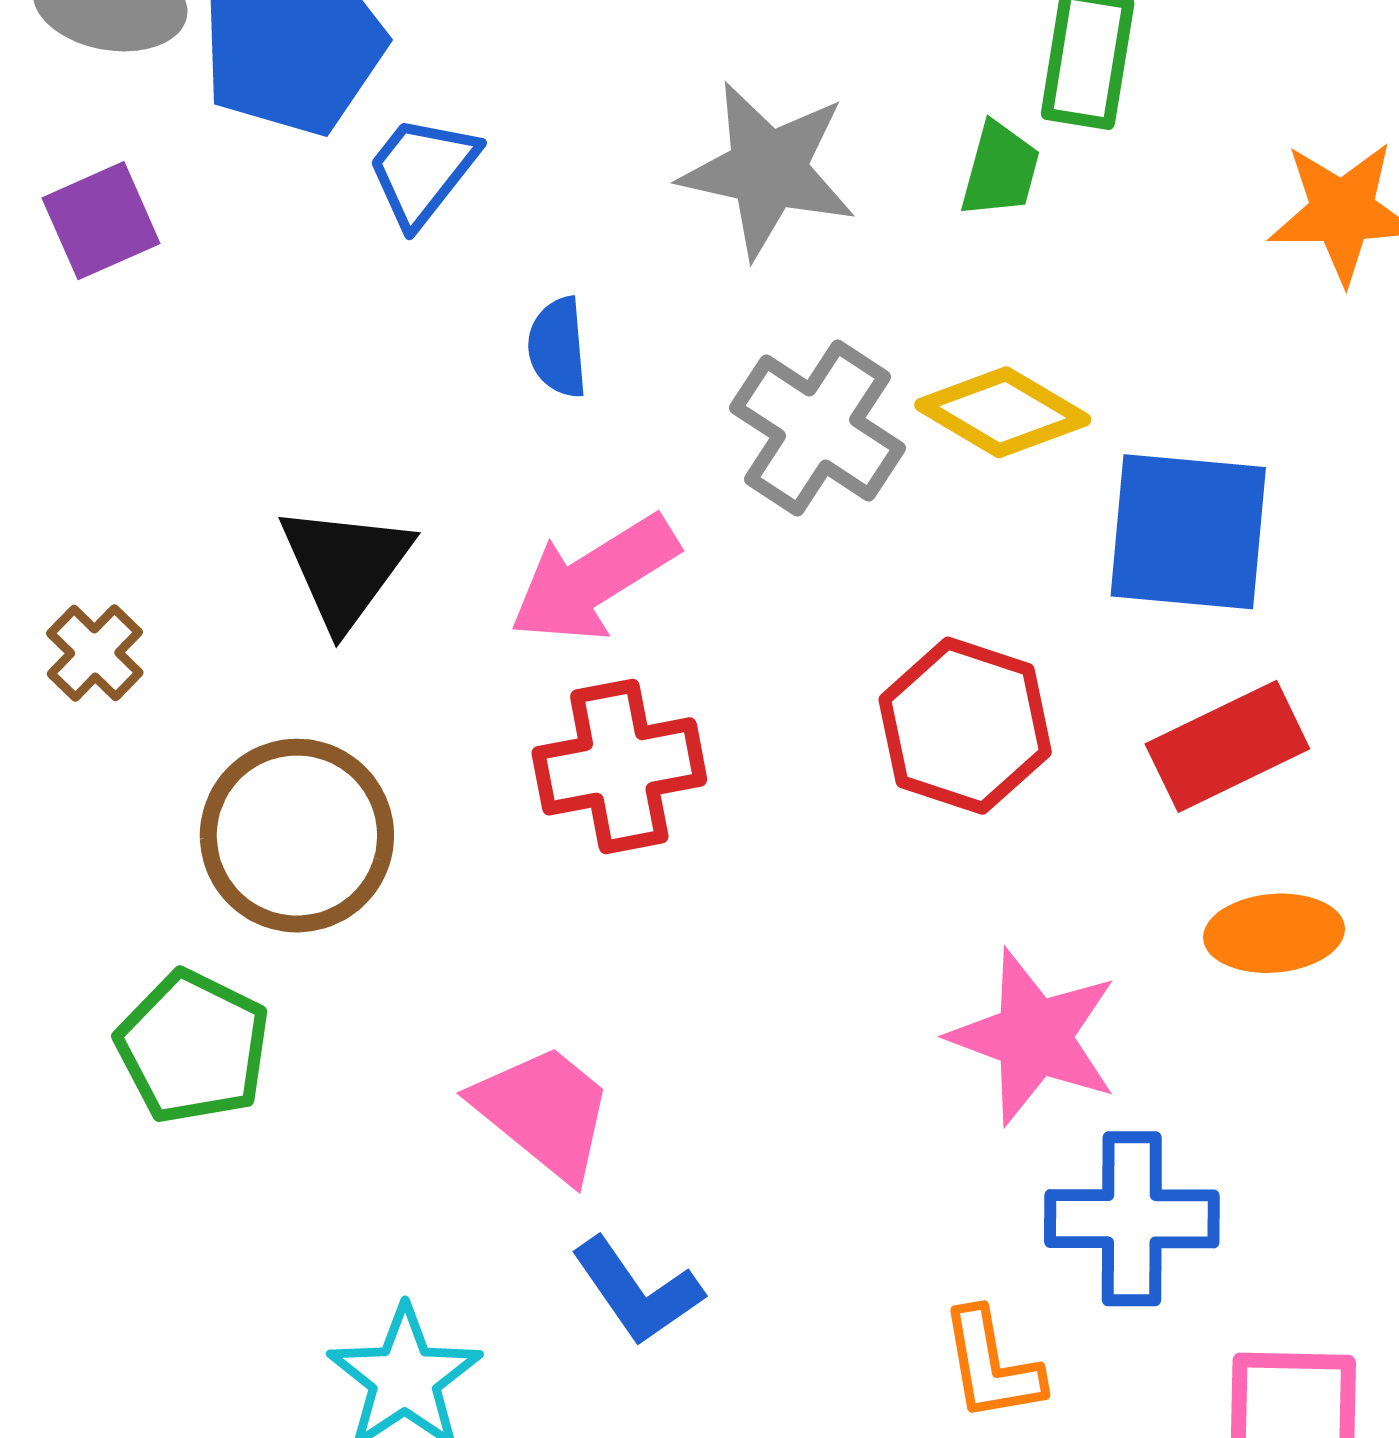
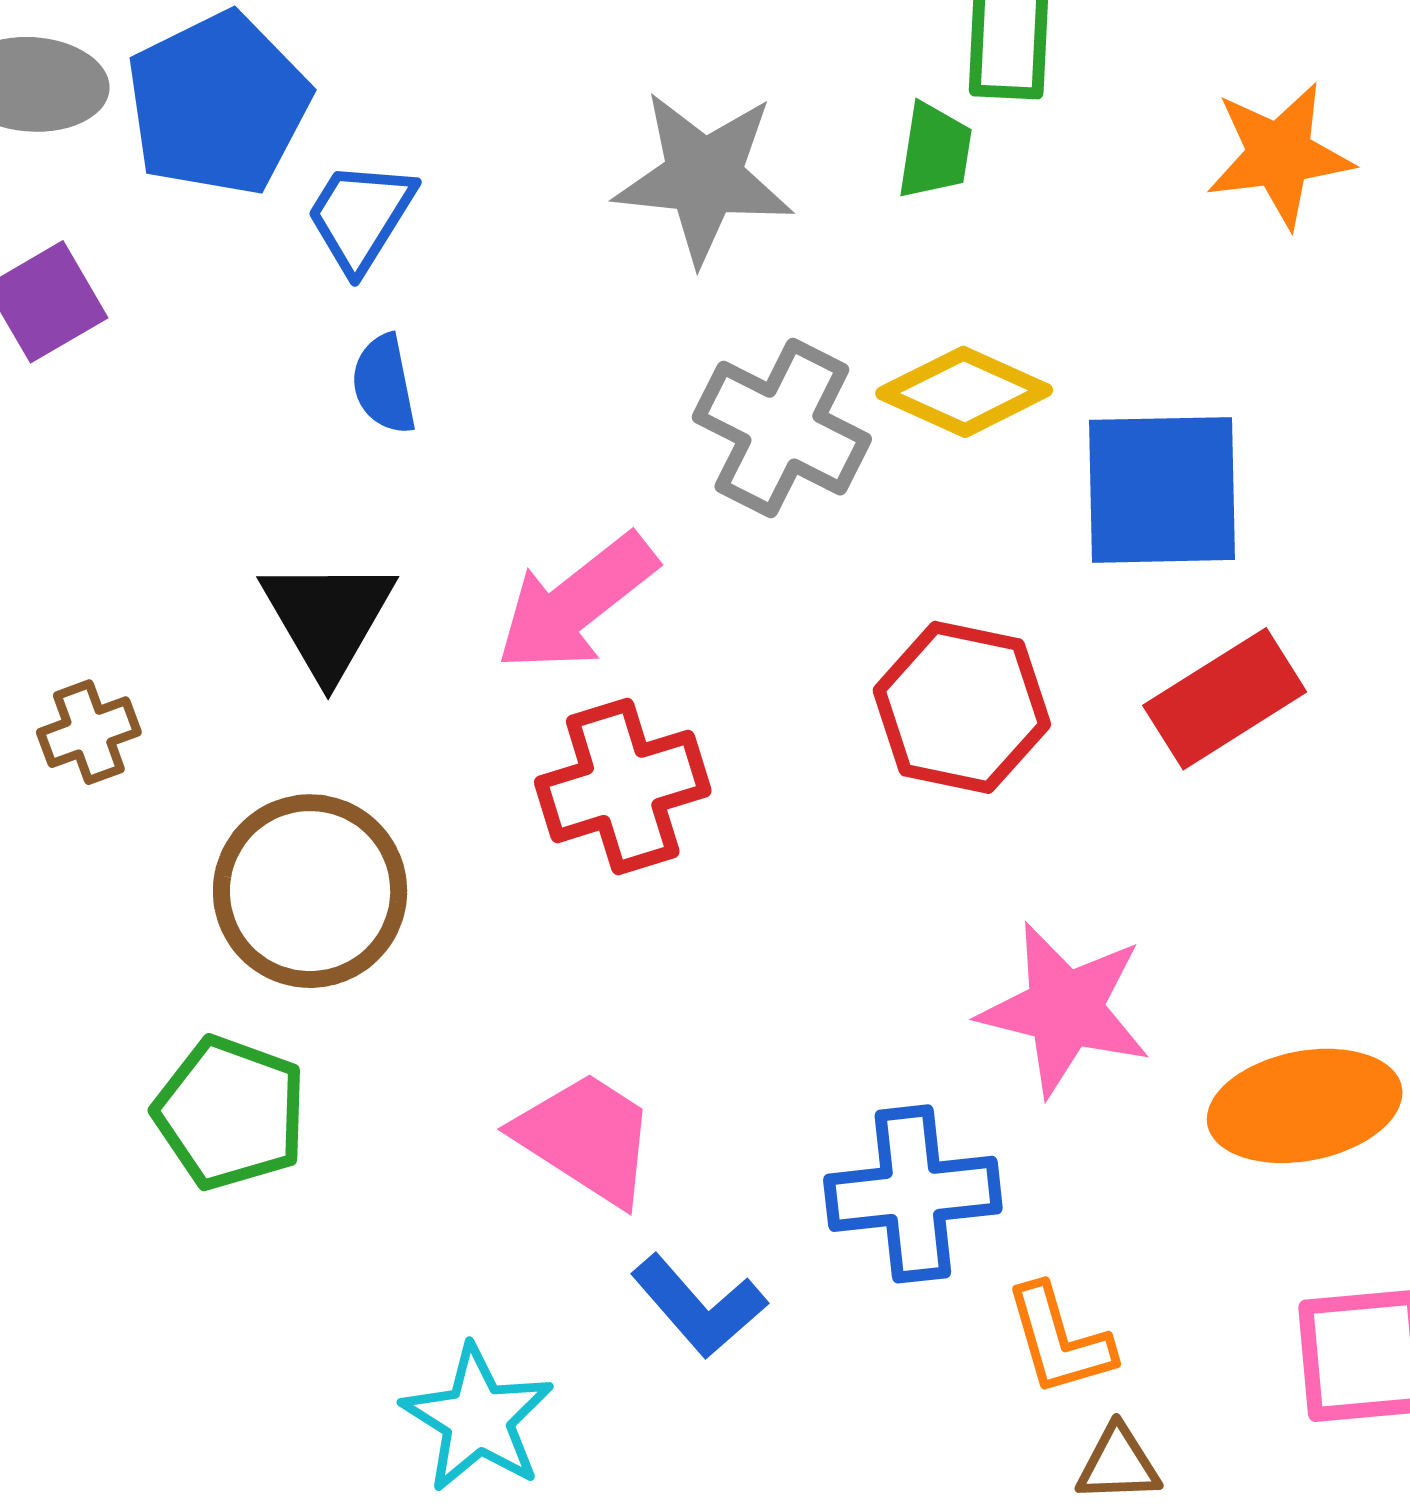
blue semicircle: (558, 347) -> (384, 384), moved
brown cross: (95, 653) -> (89, 732), turned 32
orange ellipse: (1274, 933) -> (1305, 1106), moved, size x1.4
blue cross: (1132, 1219) -> (913, 1194), moved

